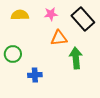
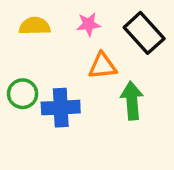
blue cross: (35, 75) -> (61, 108), moved, size x1.5

